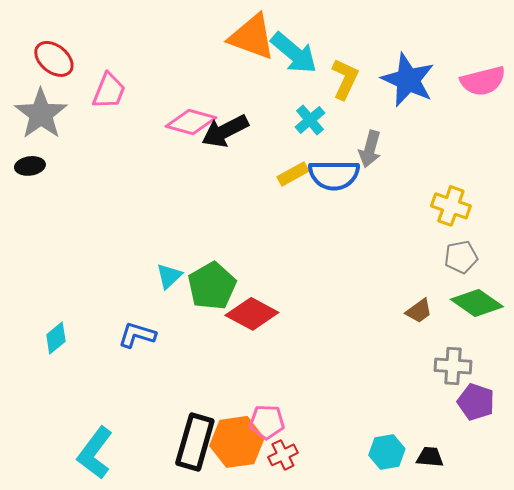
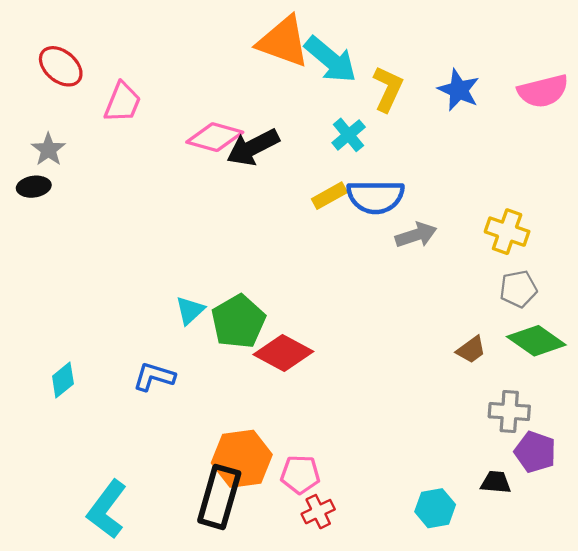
blue star: (408, 80) -> (459, 90), size x0.7
gray star: (41, 114) -> (48, 150), moved, size x0.6
gray arrow: (370, 149) -> (416, 235), moved, turned -123
orange hexagon: (237, 442) -> (242, 459), moved
black trapezoid: (430, 457) -> (496, 482), moved

